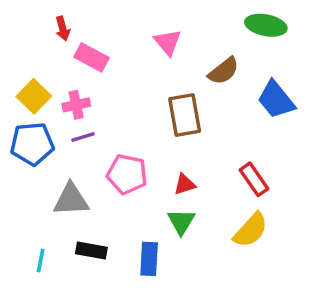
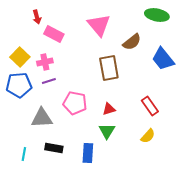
pink triangle: (168, 42) -> (99, 25), size x1.4
yellow semicircle: (251, 230) -> (148, 136), size x0.7

